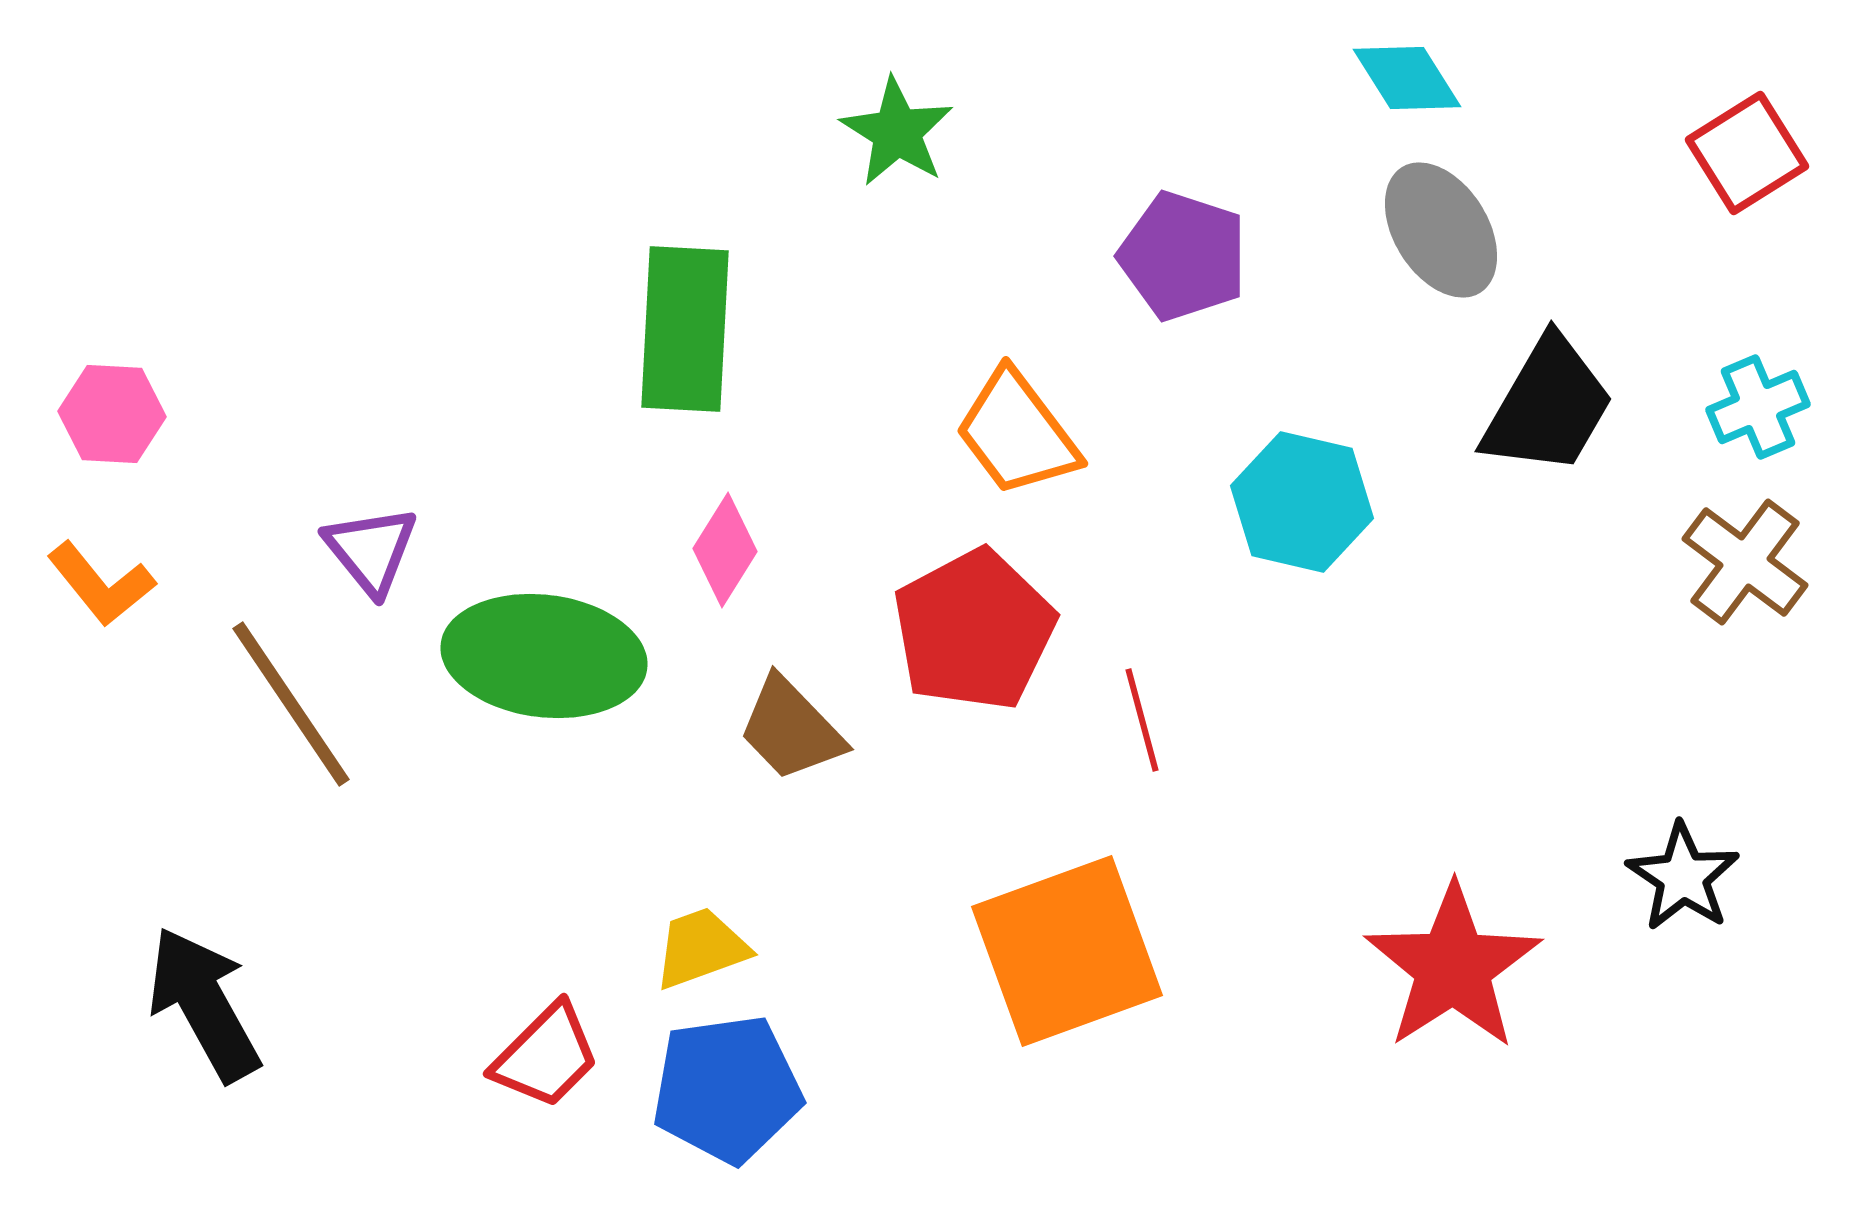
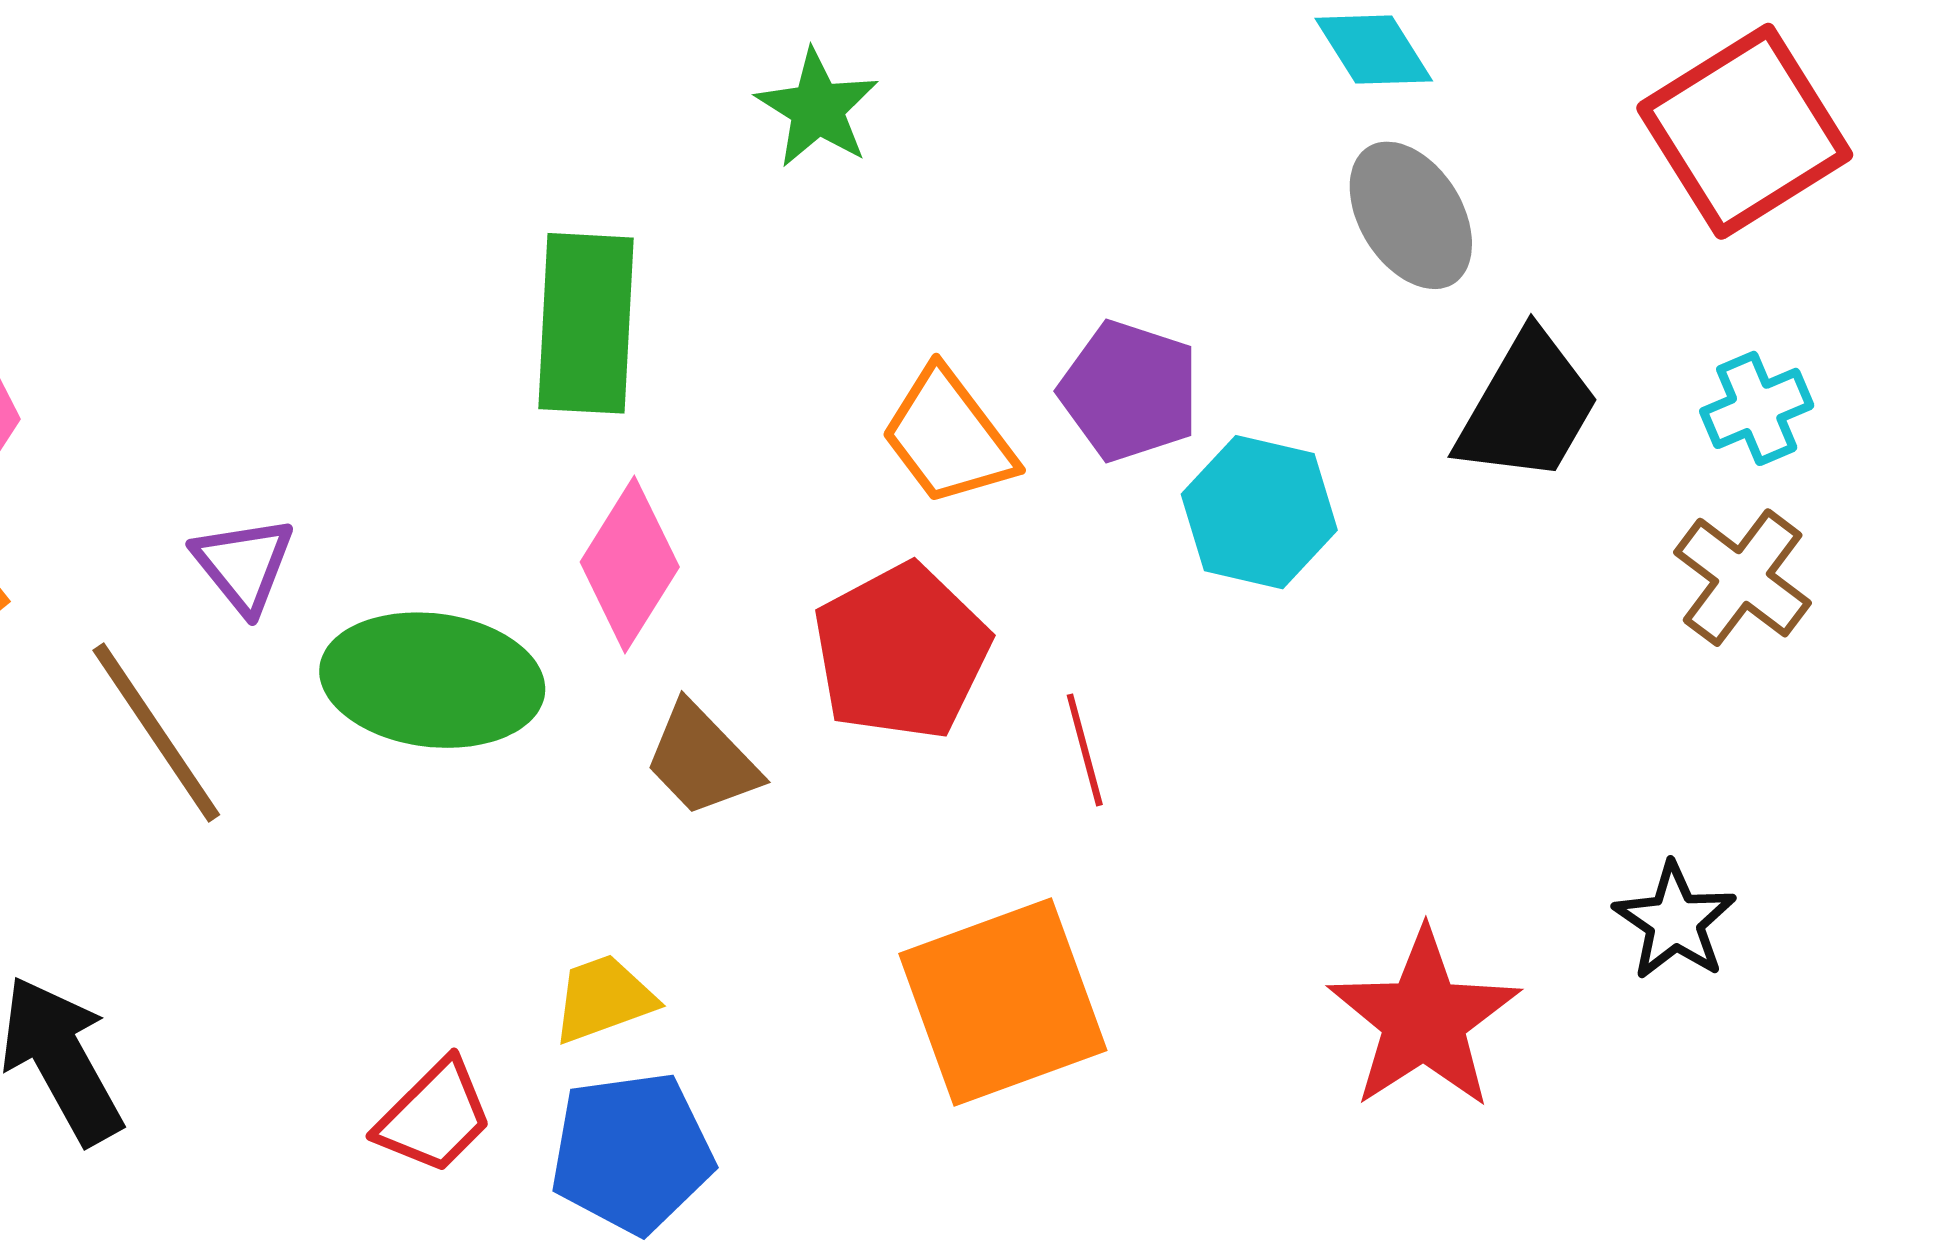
red square: (1747, 153) -> (1745, 131), size x1.6
purple pentagon: (1183, 256) -> (1129, 391), moved
pink diamond: (725, 550) -> (630, 564), size x1.4

